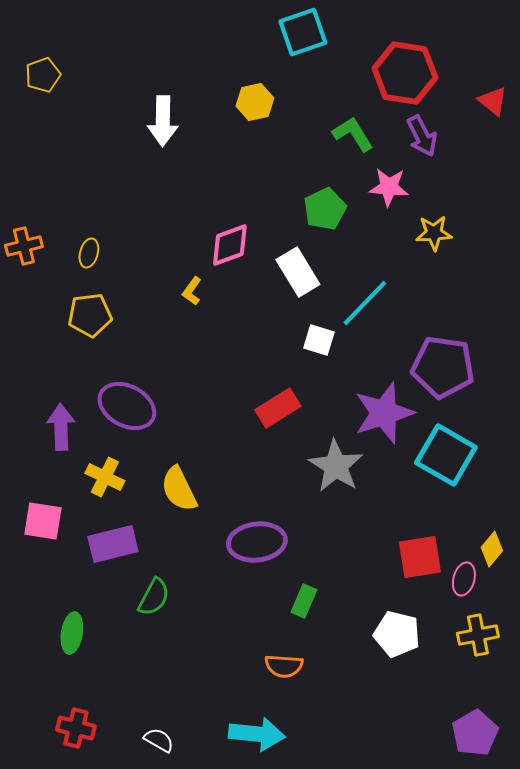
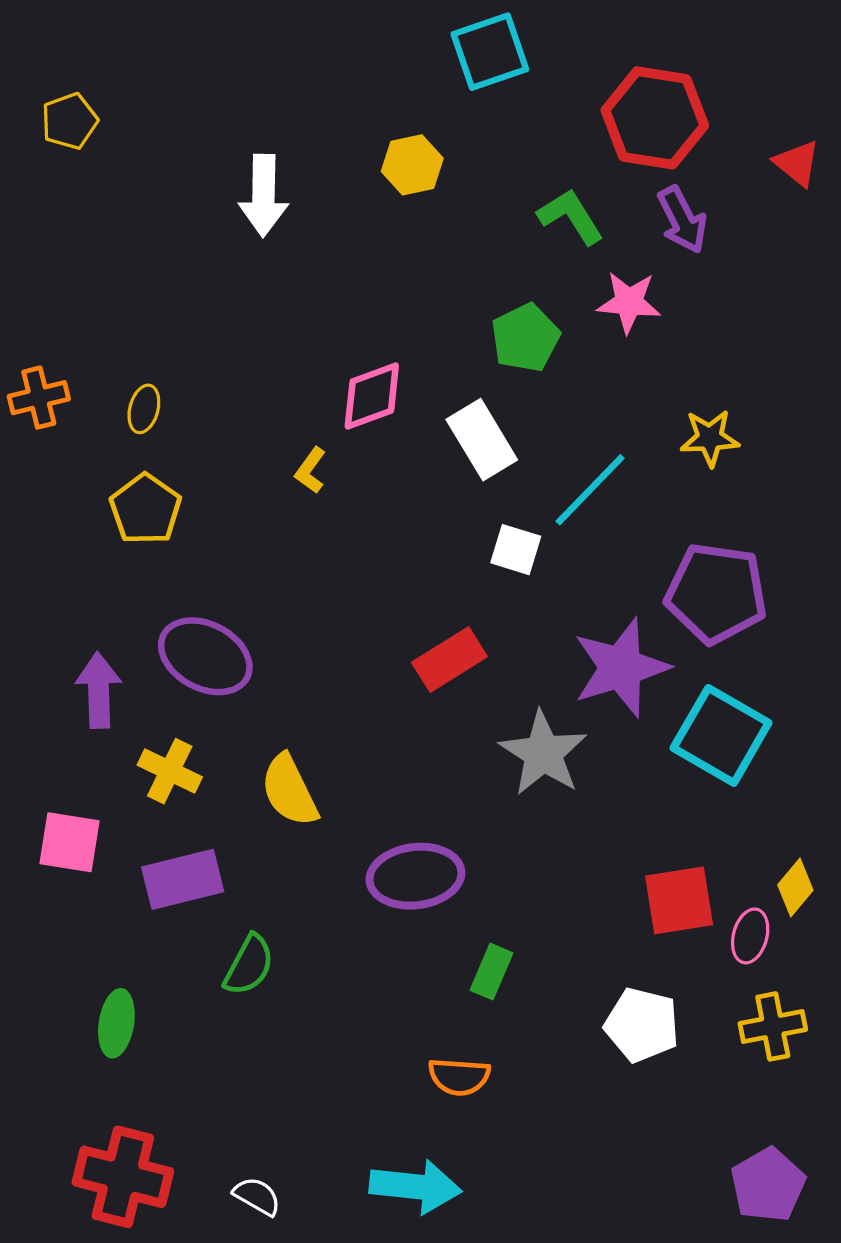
yellow star: (434, 233) -> (710, 438), moved
yellow pentagon: (90, 315) -> (145, 509), turned -30
red cross: (76, 728) -> (123, 1177), size x1.5

